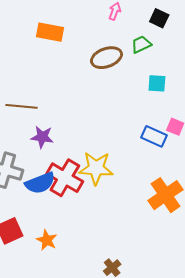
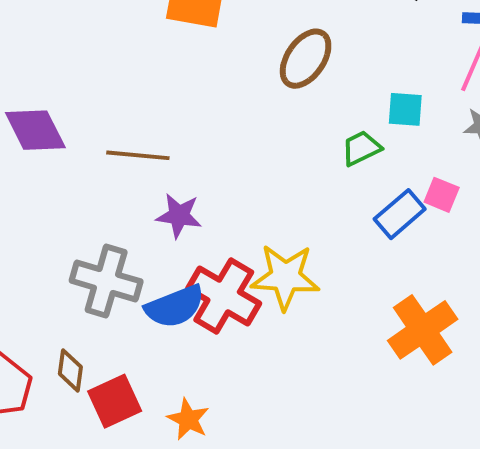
green trapezoid: (141, 44) -> (361, 148), moved
brown ellipse: (106, 58) -> (306, 59), turned -36
blue rectangle: (154, 136) -> (400, 214), turned -65

